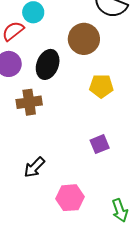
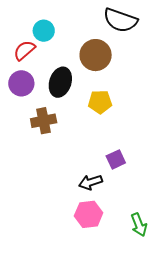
yellow pentagon: (101, 86) -> (100, 102), moved
black arrow: (34, 167) -> (91, 182), moved, turned 30

